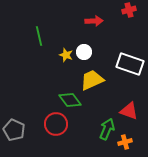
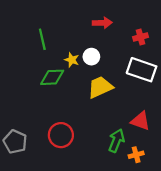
red cross: (129, 10) -> (140, 37), moved
green diamond: (70, 100) -> (52, 77), moved, turned -55

